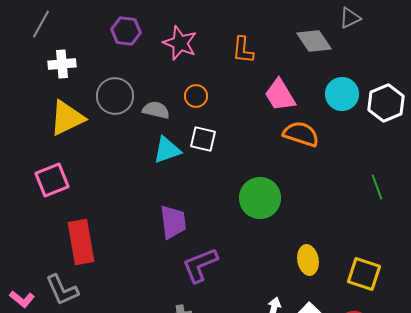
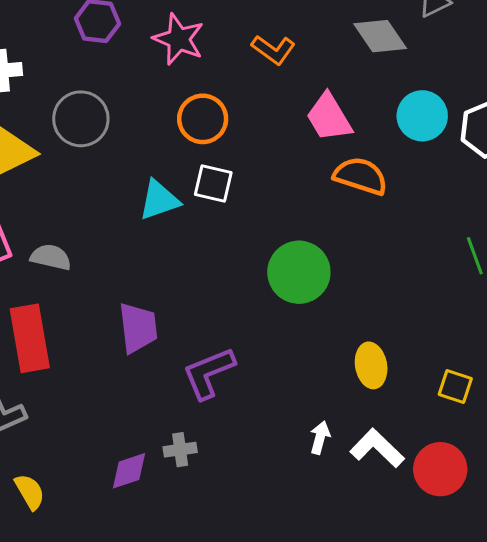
orange L-shape: (243, 50) -> (273, 50), turned -60
orange circle: (196, 96) -> (203, 119), size x1.4
gray semicircle: (156, 110) -> (51, 257), moved
purple trapezoid: (173, 222) -> (138, 328), moved
yellow square: (364, 274) -> (455, 386), size x0.7

